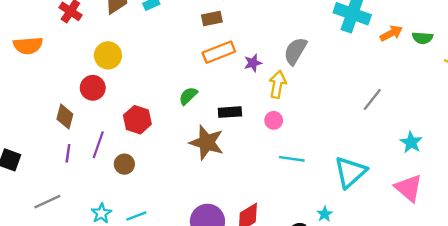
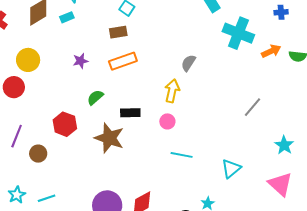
gray semicircle: (295, 51) -> (188, 63), size x0.7
purple star: (253, 63) -> (81, 61), moved
red hexagon: (137, 120) -> (65, 124), moved
cyan triangle: (350, 172) -> (231, 169), size x0.7

